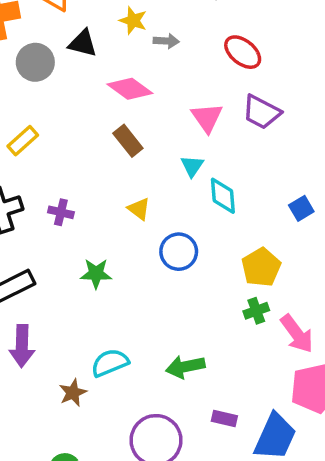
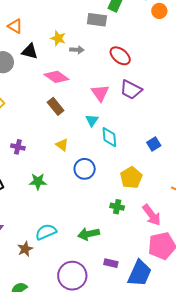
green cross: (256, 311) -> (117, 207), moved, turned 32

